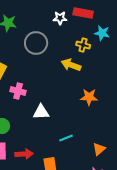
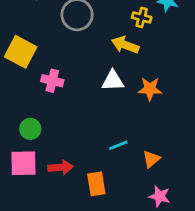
white triangle: (41, 112) -> (113, 81), moved
orange triangle: (99, 149) -> (151, 159), moved

